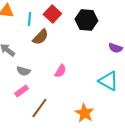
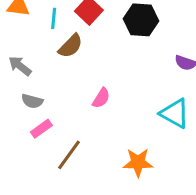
gray semicircle: (23, 71) -> (32, 101), moved
orange star: (84, 113) -> (138, 162), turned -30

